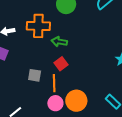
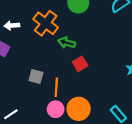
orange cross: (38, 26) -> (46, 23), turned 30
red square: (61, 64) -> (80, 64), moved

